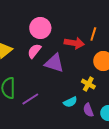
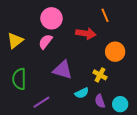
orange line: (93, 34) -> (105, 15), moved, turned -40
purple triangle: (54, 63) -> (63, 70), moved
purple line: (30, 99) -> (41, 102), moved

